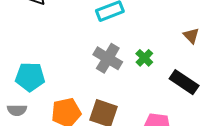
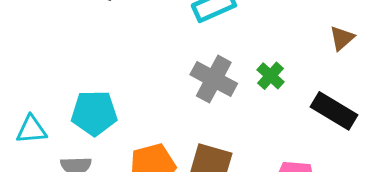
brown triangle: (191, 36) -> (342, 38), turned 36

